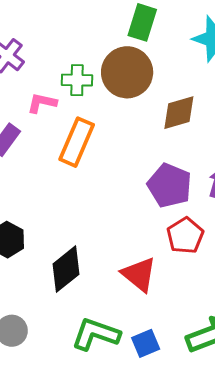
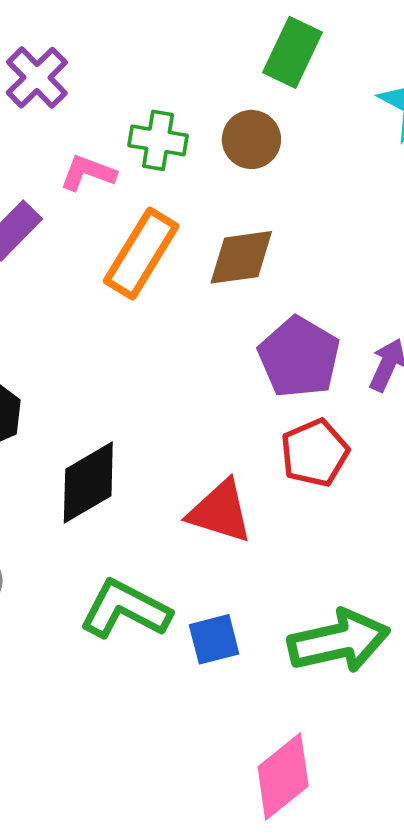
brown circle: (127, 72) -> (251, 139), size x0.6
brown diamond: (179, 113) -> (241, 257), moved
red triangle: (139, 274) -> (220, 511), turned -30

